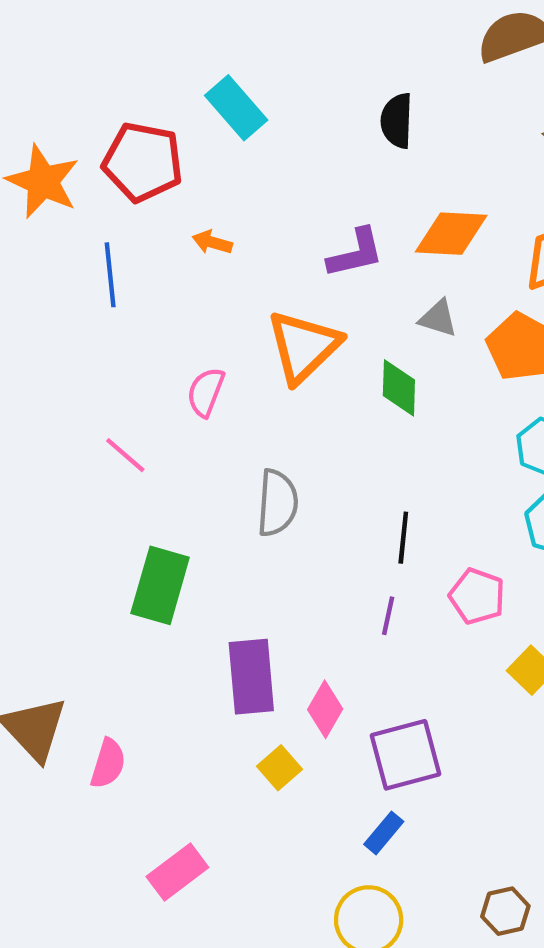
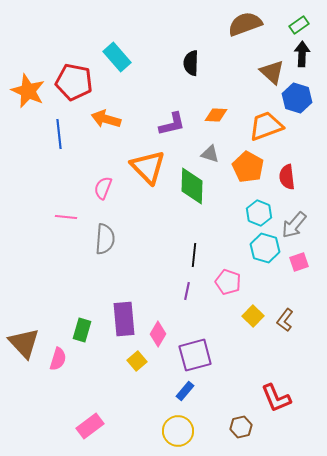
orange diamond: (451, 234) -> (216, 115), size x0.7
orange arrow: (212, 242) -> (106, 119), size x1.6
orange triangle: (303, 347) -> (148, 167), turned -30
green diamond: (399, 388) -> (192, 186), size x1.4
pink line: (125, 455) -> (66, 217), turned -35
gray semicircle: (277, 503) -> (105, 239), moved
green rectangle: (160, 585) -> (82, 330), moved, size x0.7
pink rectangle: (177, 872) -> (90, 426), moved

